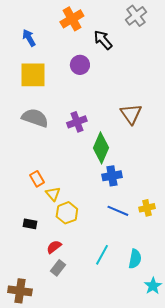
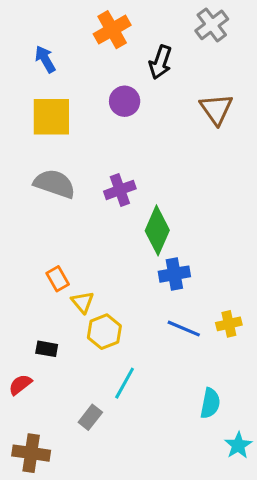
black arrow: (103, 40) -> (160, 62), turned -120
brown triangle: (131, 114) -> (216, 109), moved
red semicircle: (54, 247) -> (20, 385), moved
cyan line: (102, 255) -> (125, 383), moved

